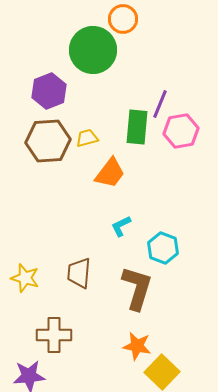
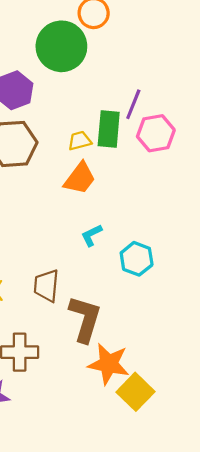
yellow trapezoid: (87, 138) -> (80, 141), moved
brown L-shape: (137, 288) -> (85, 319), moved
orange star: (137, 346) -> (109, 364), size x1.4

